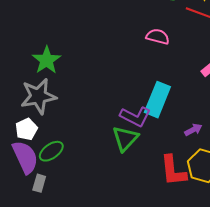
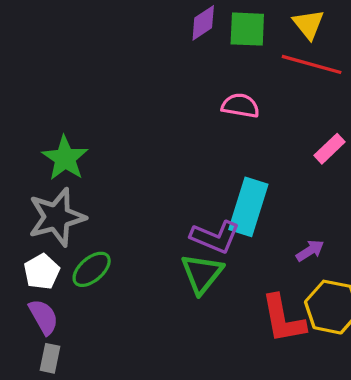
green ellipse: (51, 151) -> (92, 269), moved
purple semicircle: (25, 157) -> (44, 317), size x0.7
gray rectangle: (39, 183) -> (50, 358), moved

